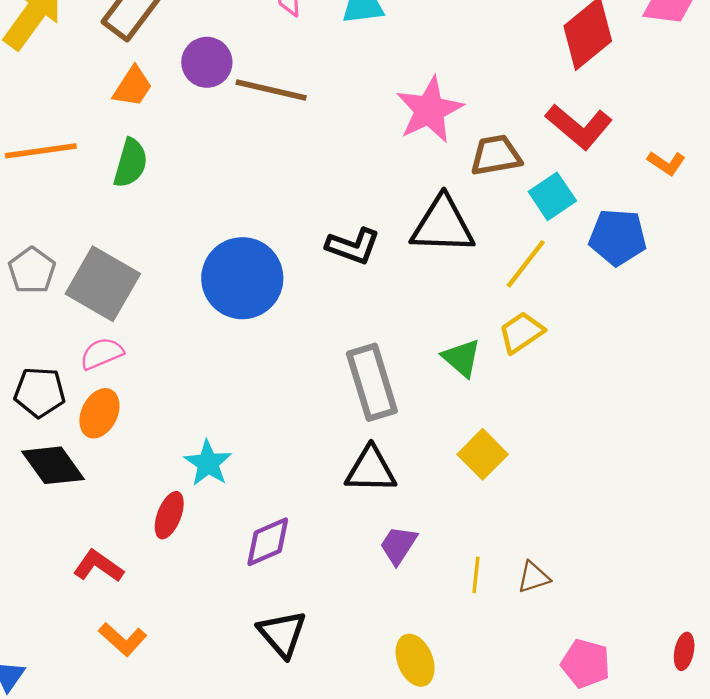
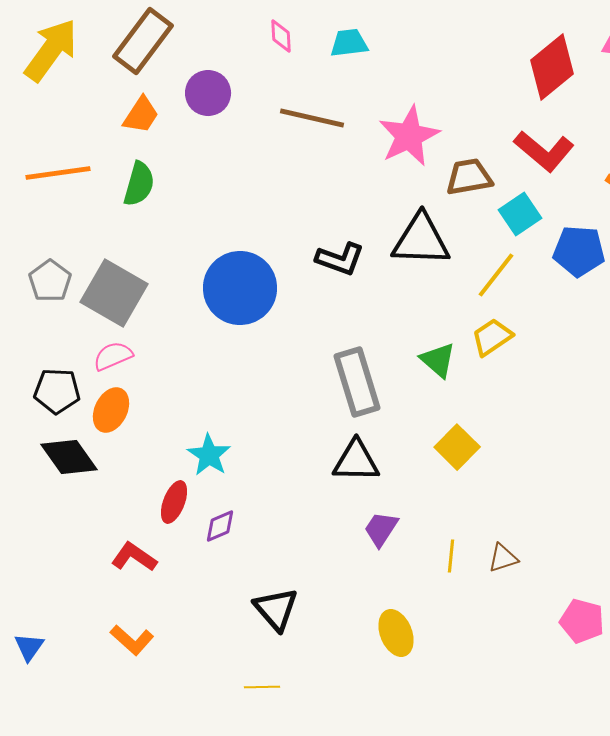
brown line: (271, 90) -> (312, 118), moved
purple diamond: (268, 542) -> (220, 526), moved, size x0.7
red L-shape: (98, 566) -> (134, 557), moved
orange L-shape: (123, 639) -> (132, 640), moved
pink pentagon: (586, 664) -> (582, 621), moved

